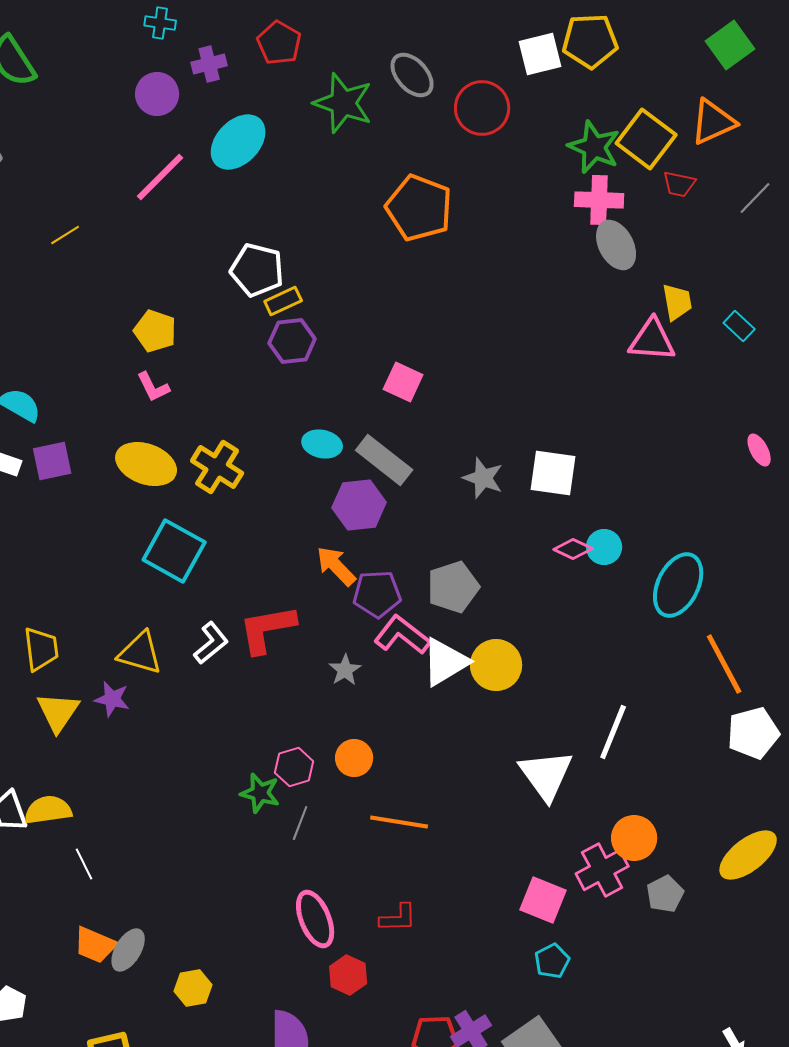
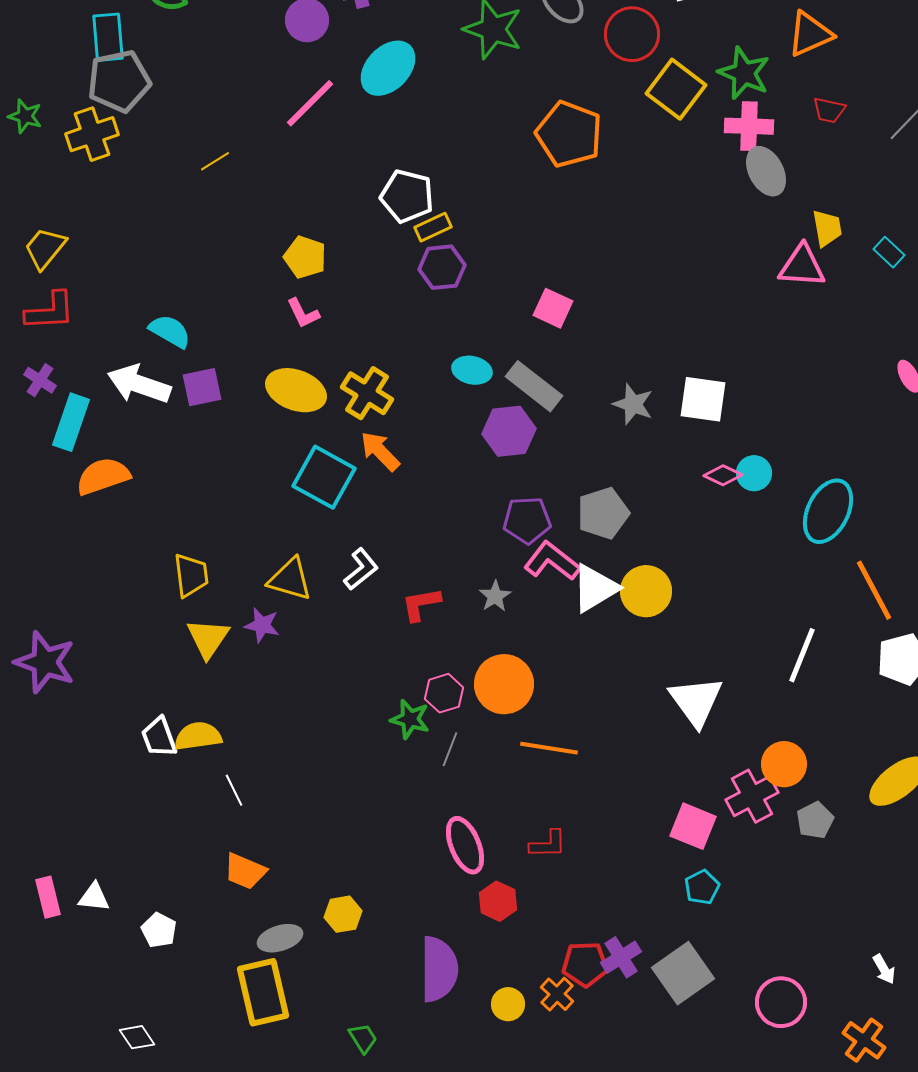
orange triangle: (713, 122) -> (810, 34), moved
yellow square: (646, 139) -> (676, 89), moved
orange arrow: (336, 566) -> (380, 451), moved
red L-shape: (267, 629) -> (421, 604), moved, size x0.7
white line: (613, 732) -> (802, 655), moved
orange circle: (354, 758) -> (504, 684), size x1.6
gray ellipse: (128, 950) -> (280, 938), moved, turned 42

